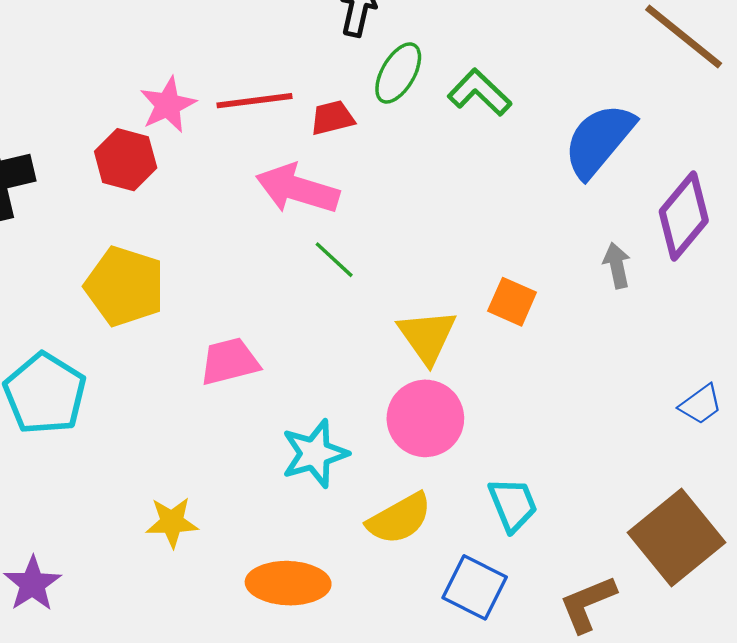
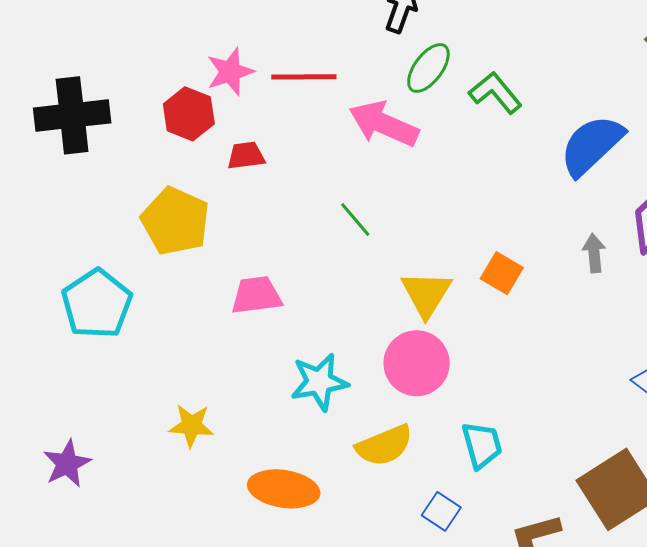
red trapezoid: (332, 118) -> (246, 156), moved
pink arrow: (297, 189) -> (384, 124), moved
blue square: (475, 587) -> (441, 511), size x0.7

